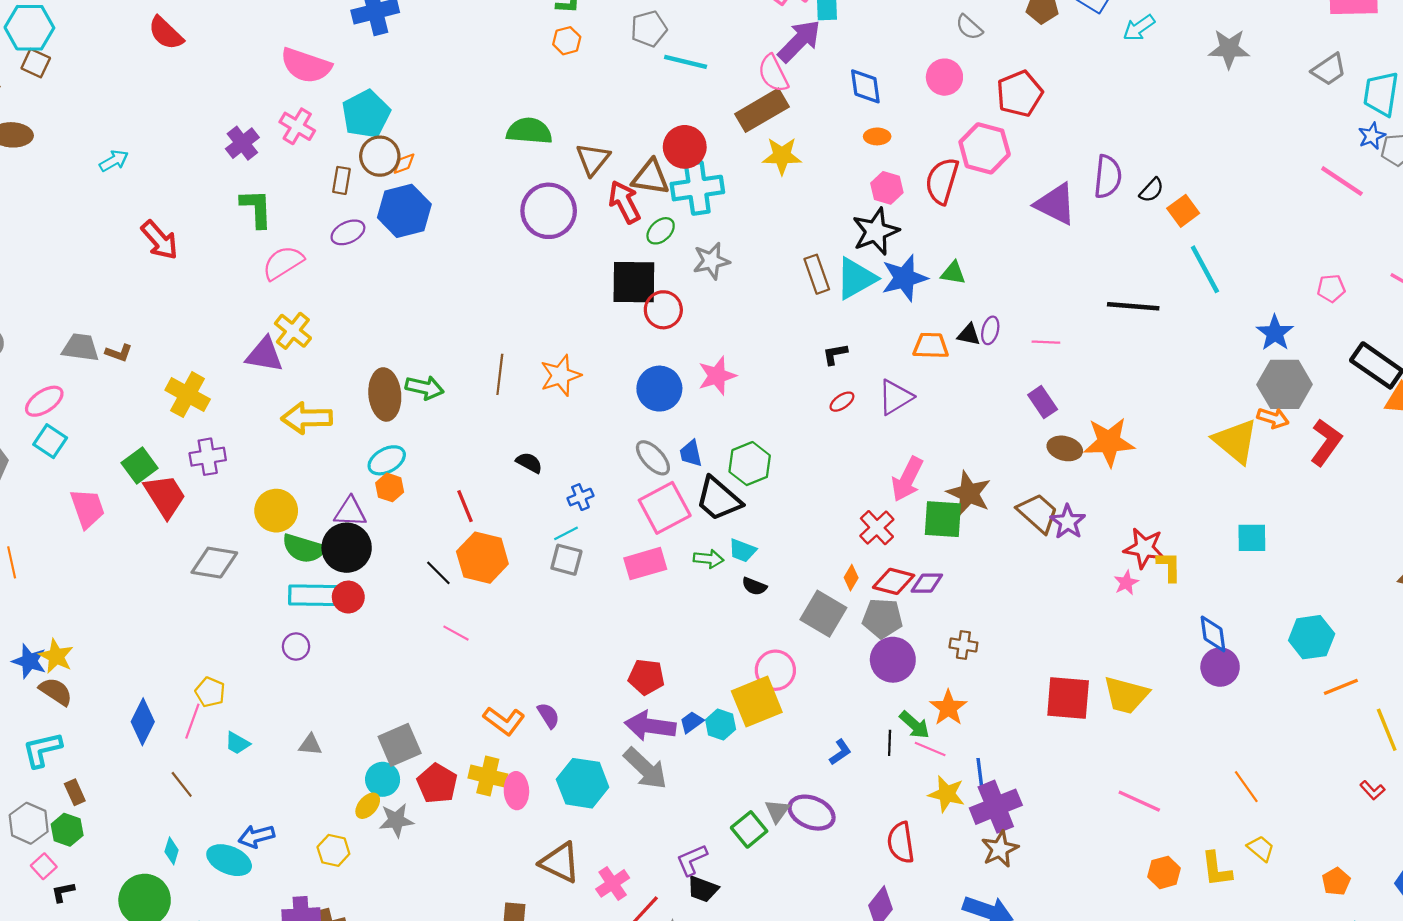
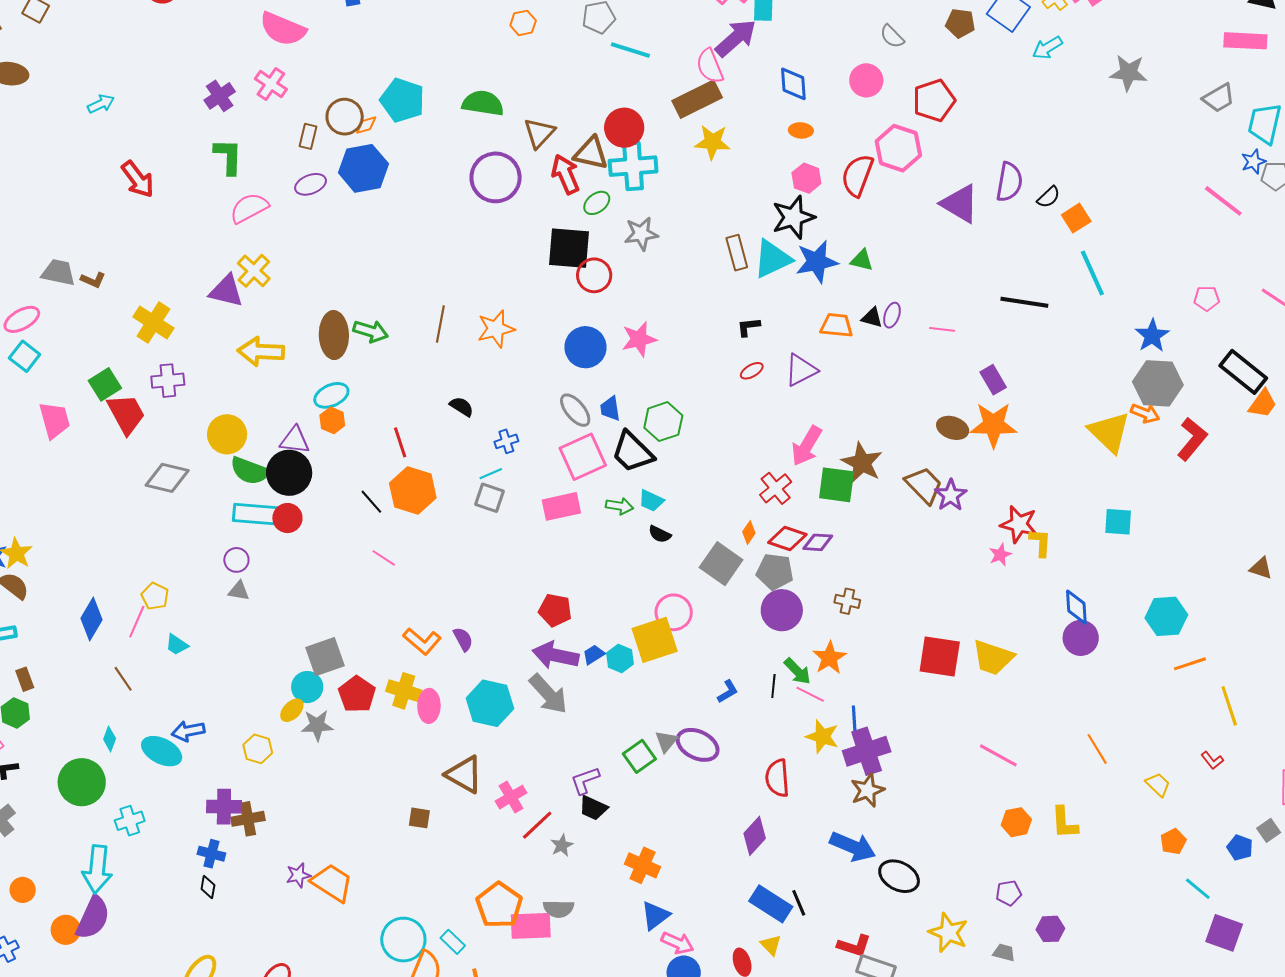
cyan pentagon: (366, 114) -> (402, 100), moved, turned -30
purple rectangle: (1043, 402) -> (993, 380), moved
gray triangle: (310, 745) -> (239, 591), moved
yellow trapezoid: (1261, 848) -> (1158, 784), moved

